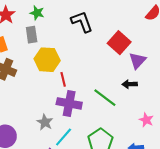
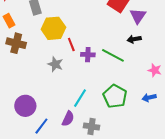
purple cross: (69, 103) -> (88, 55), moved, size x0.6
gray star: (45, 122) -> (55, 64), moved

